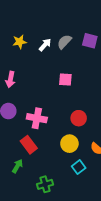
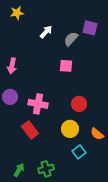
yellow star: (20, 42) -> (17, 13), moved
gray semicircle: (64, 42) -> (71, 39), moved
green arrow: (18, 166) -> (19, 170), moved

